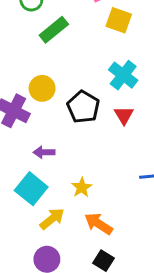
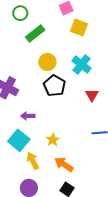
yellow circle: (42, 88) -> (47, 62), moved
red triangle: (124, 115) -> (92, 95), moved
yellow arrow: (52, 219) -> (33, 161), turned -78

